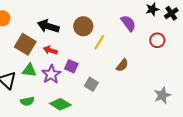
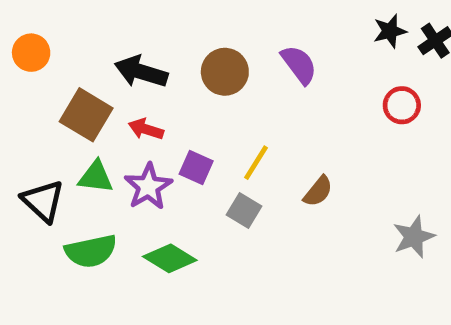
purple semicircle: (128, 23) -> (299, 65), moved
yellow line: (99, 42) -> (256, 163), moved
brown semicircle: (122, 65) -> (318, 191), moved
green semicircle: (27, 101) -> (91, 251), size x1.5

